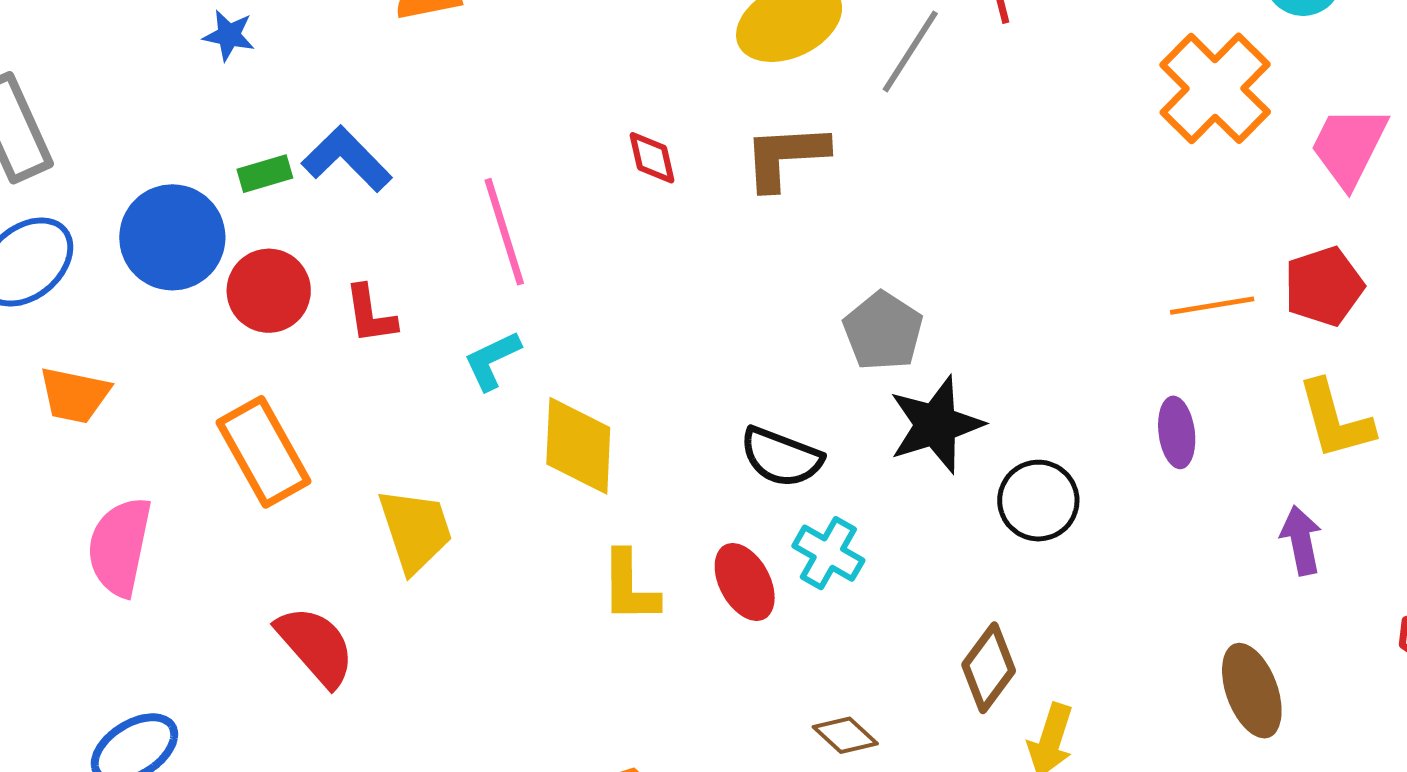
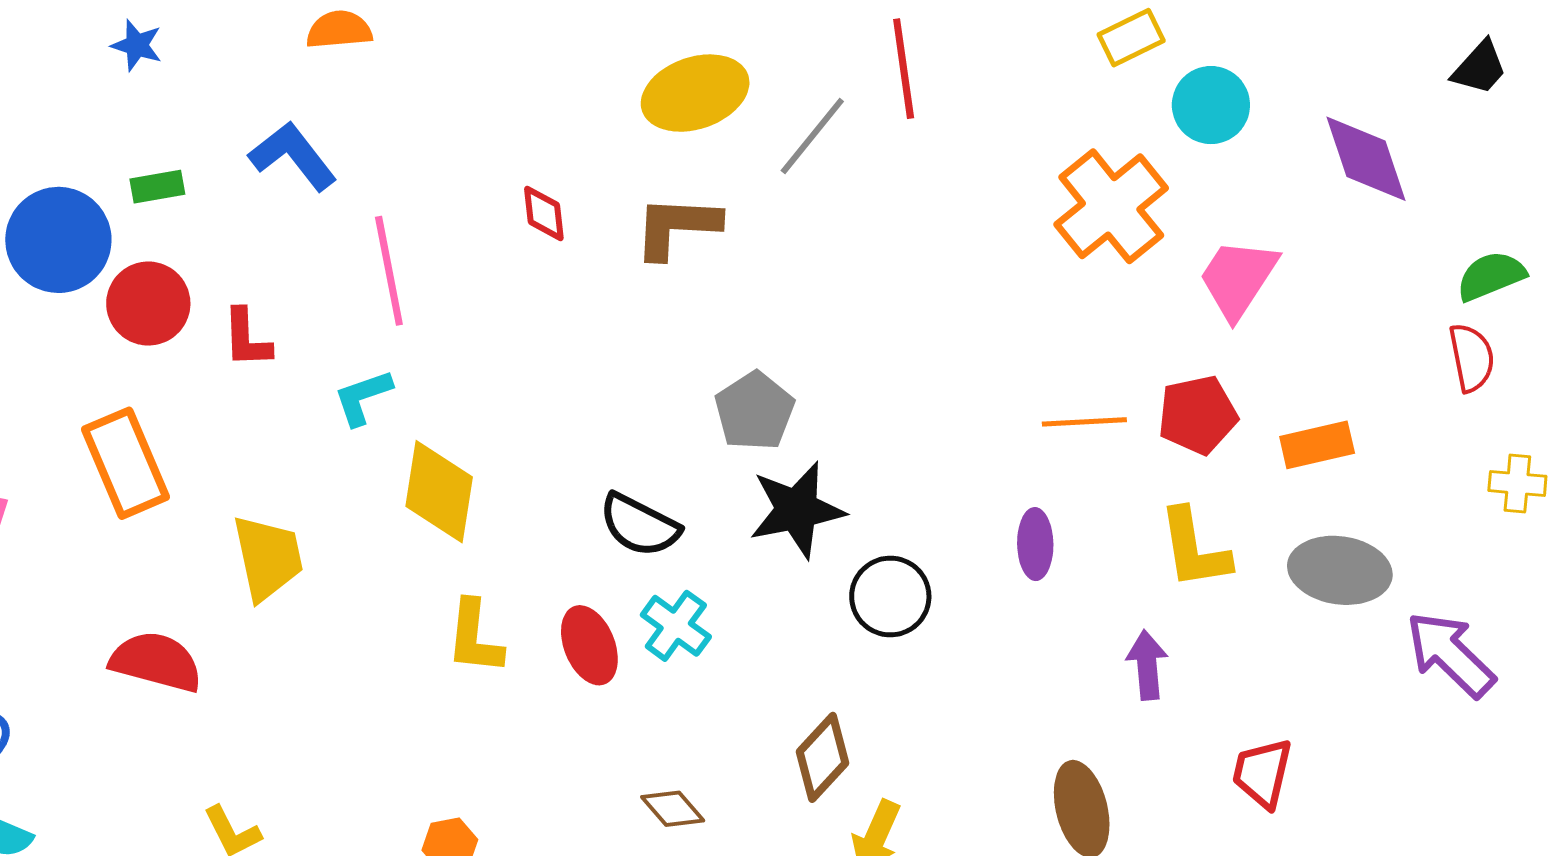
blue L-shape: (347, 159) -> (293, 156), moved
red semicircle: (316, 646) -> (156, 662), turned -40

